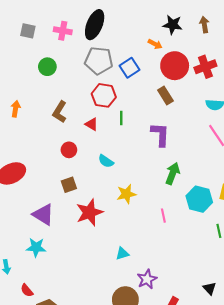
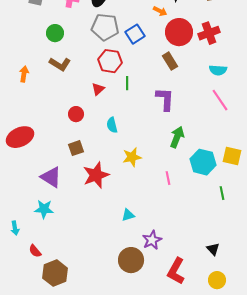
brown L-shape: (60, 112) -> (60, 64), moved, turned -90
red triangle: (92, 124) -> (98, 89), turned 48
cyan semicircle: (106, 161) -> (112, 125), turned 42

